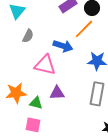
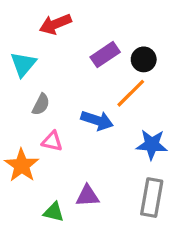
pink triangle: (45, 65) -> (52, 141), moved, size x0.6
orange star: (16, 93) -> (22, 165), moved, turned -30

